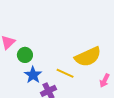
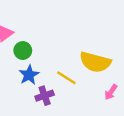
yellow semicircle: (88, 57) -> (95, 62), turned 32

